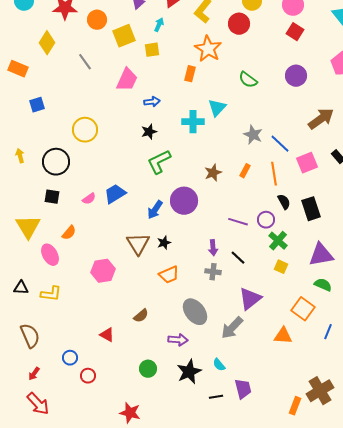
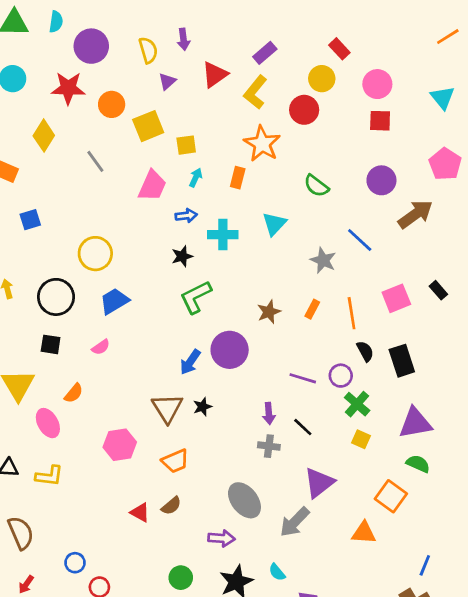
cyan arrow: (159, 25) -> (196, 178), moved
red square: (295, 32) -> (380, 121), turned -30
brown arrow: (321, 119) -> (415, 214), moved
cyan cross: (193, 122) -> (223, 235), moved
blue line: (280, 144) -> (360, 240), moved
blue trapezoid: (115, 194) -> (114, 301), moved
orange trapezoid: (169, 275) -> (175, 461), moved
blue line: (328, 332) -> (425, 565), moved
red triangle: (107, 335) -> (140, 513), moved

